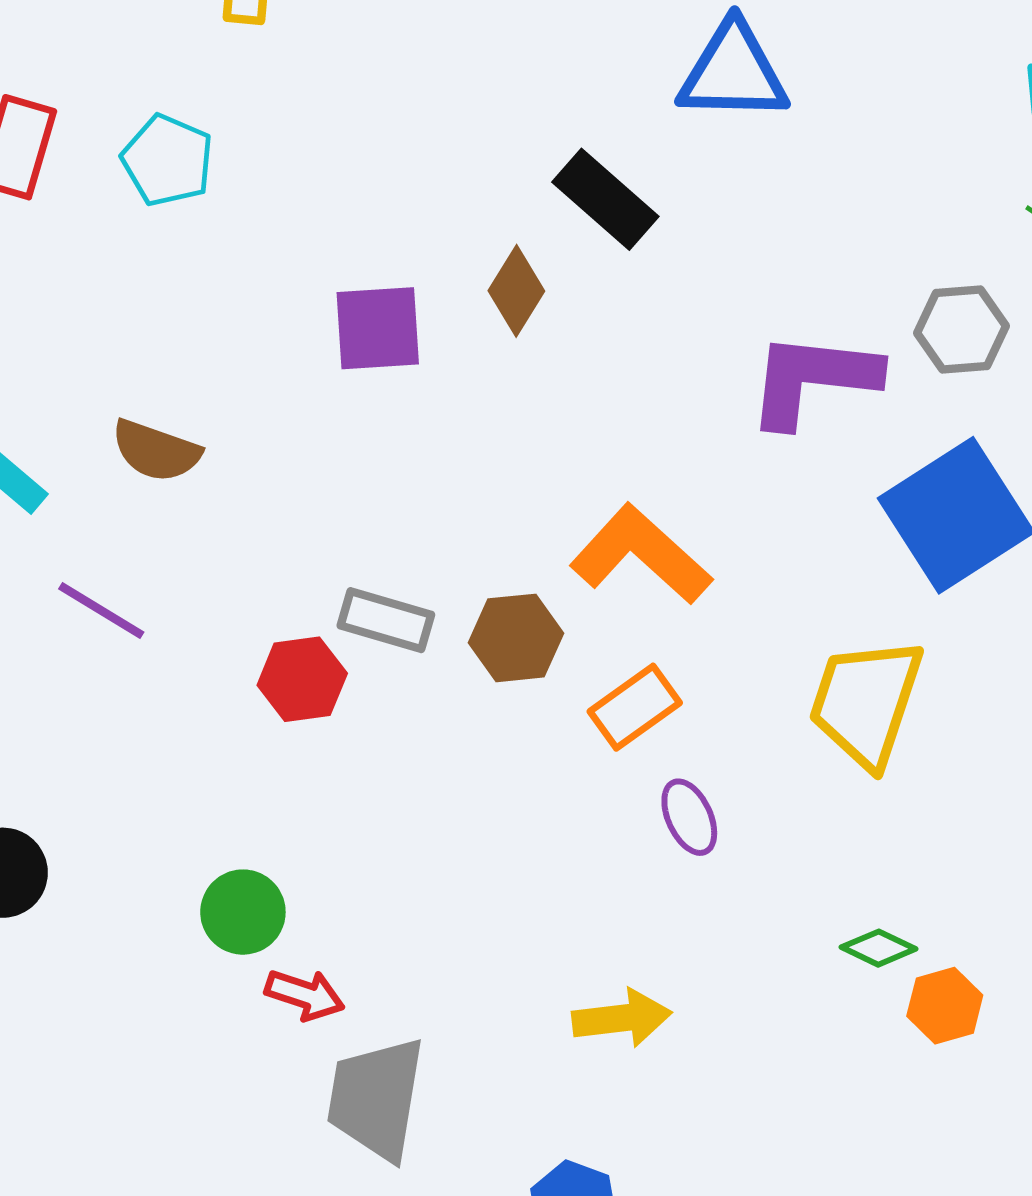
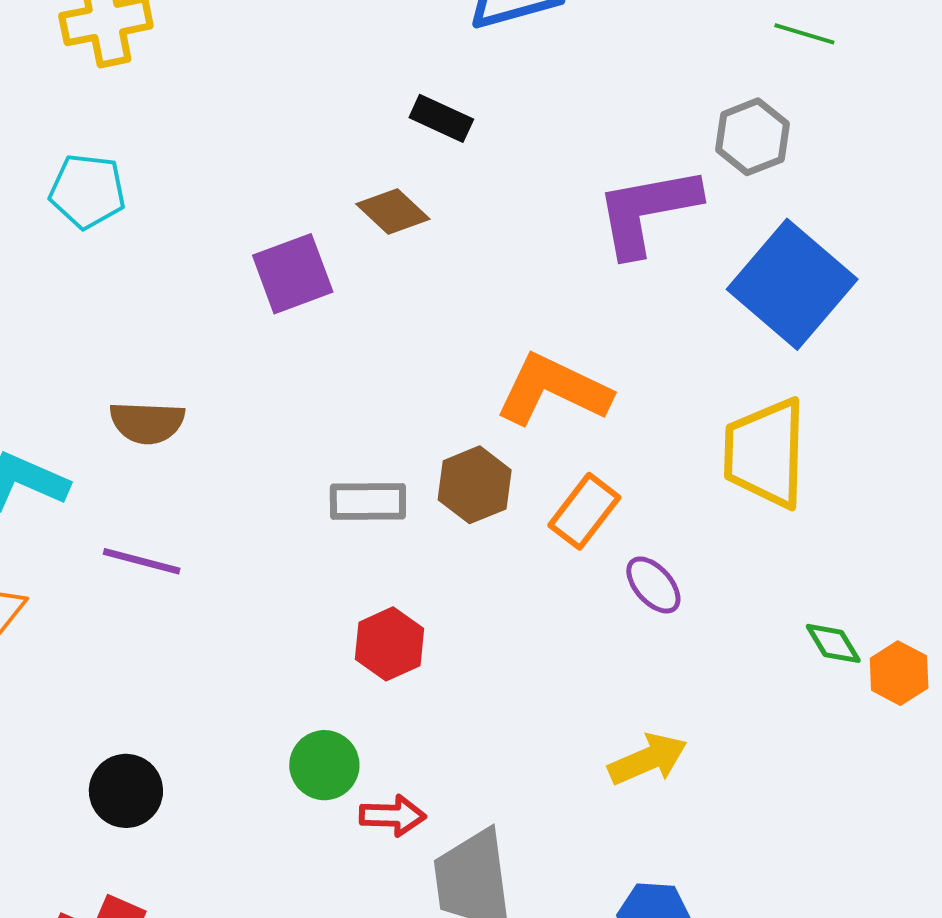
black rectangle: (605, 199) -> (441, 118), size x0.7
brown diamond: (516, 291) -> (393, 212), turned -62
red hexagon: (302, 679) -> (389, 644), moved
green diamond: (879, 948) -> (833, 643), turned 50

